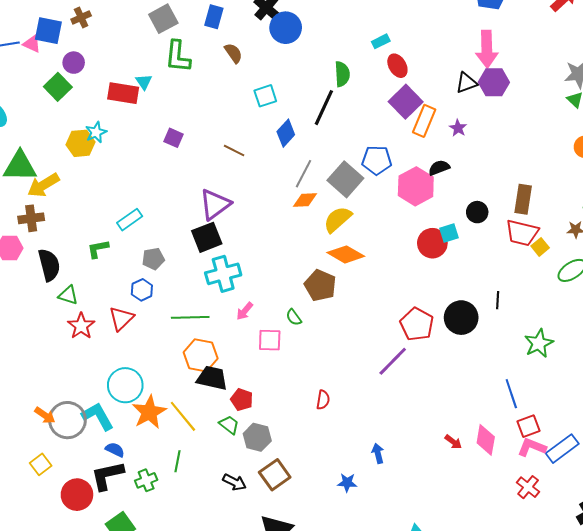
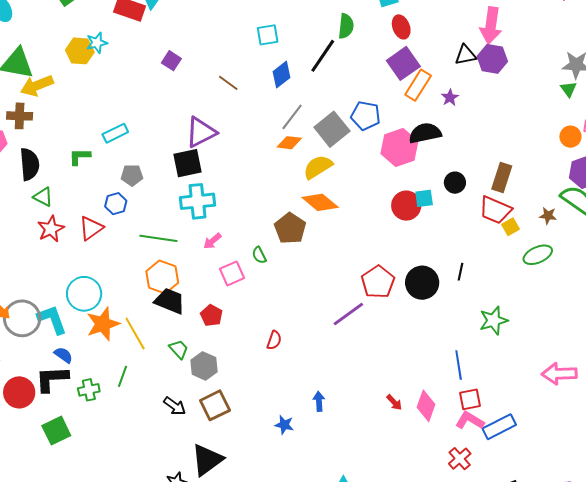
black semicircle: (439, 168) -> (425, 133), size x1.5
pink square: (270, 340) -> (232, 273), turned -35
red pentagon: (242, 400) -> (211, 315), moved

